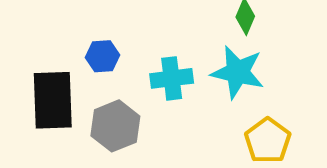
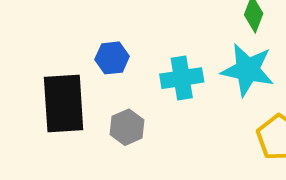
gray hexagon: (115, 126) -> (127, 127), size x0.7

